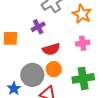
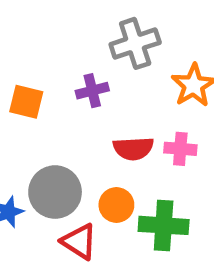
red semicircle: (51, 49) -> (133, 149), moved
orange circle: (54, 69) -> (116, 205), moved

